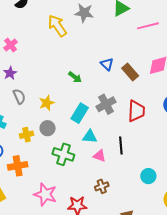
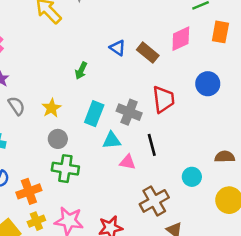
green arrow: (75, 77) -> (81, 71), turned 88
gray cross: (106, 104) -> (129, 112), moved, turned -30
yellow cross: (27, 135) -> (36, 221), moved
green cross: (63, 154) -> (65, 169), moved
brown cross: (102, 186) -> (154, 201), moved, size x1.6

